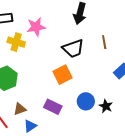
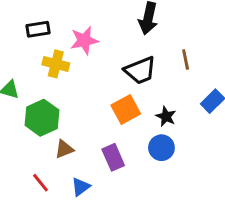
black star: (106, 106) -> (166, 116), moved
purple rectangle: (53, 107) -> (113, 157), turned 42
brown triangle: (20, 109) -> (64, 149), moved

